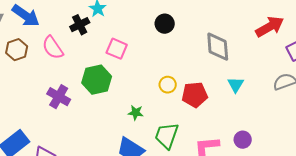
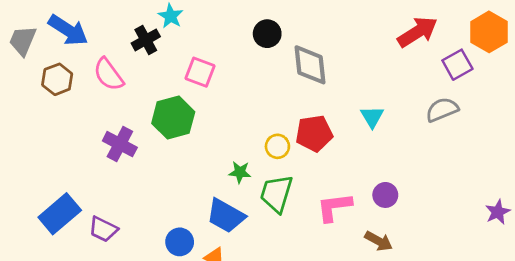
gray diamond: (218, 47) -> (310, 65), moved
yellow circle: (168, 85) -> (277, 146), moved
green star: (136, 113) -> (240, 172), moved

